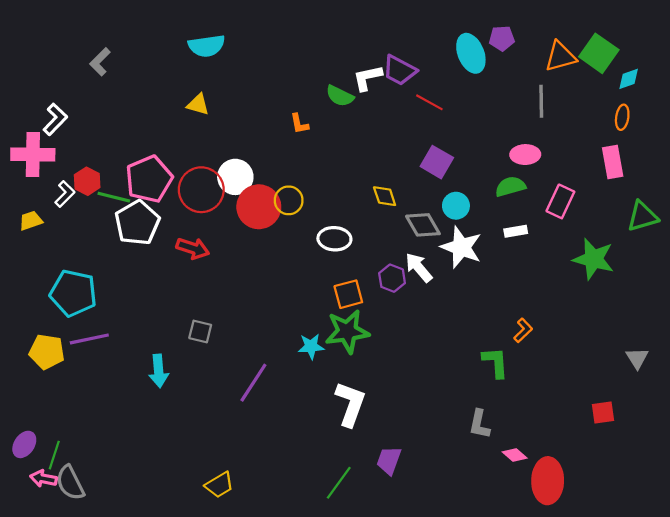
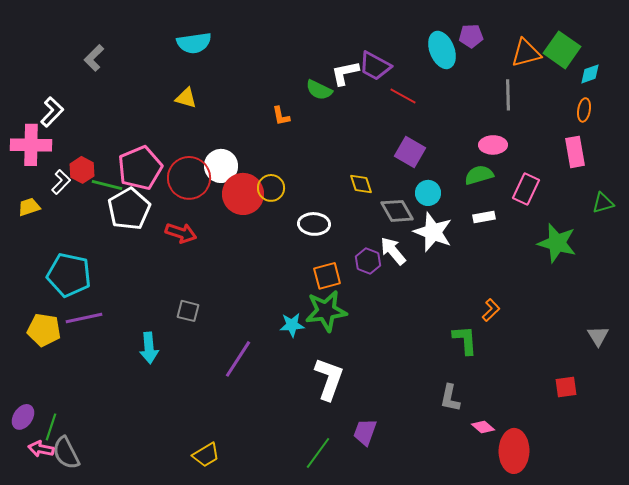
green triangle: (642, 216) -> (603, 203), size x0.7

